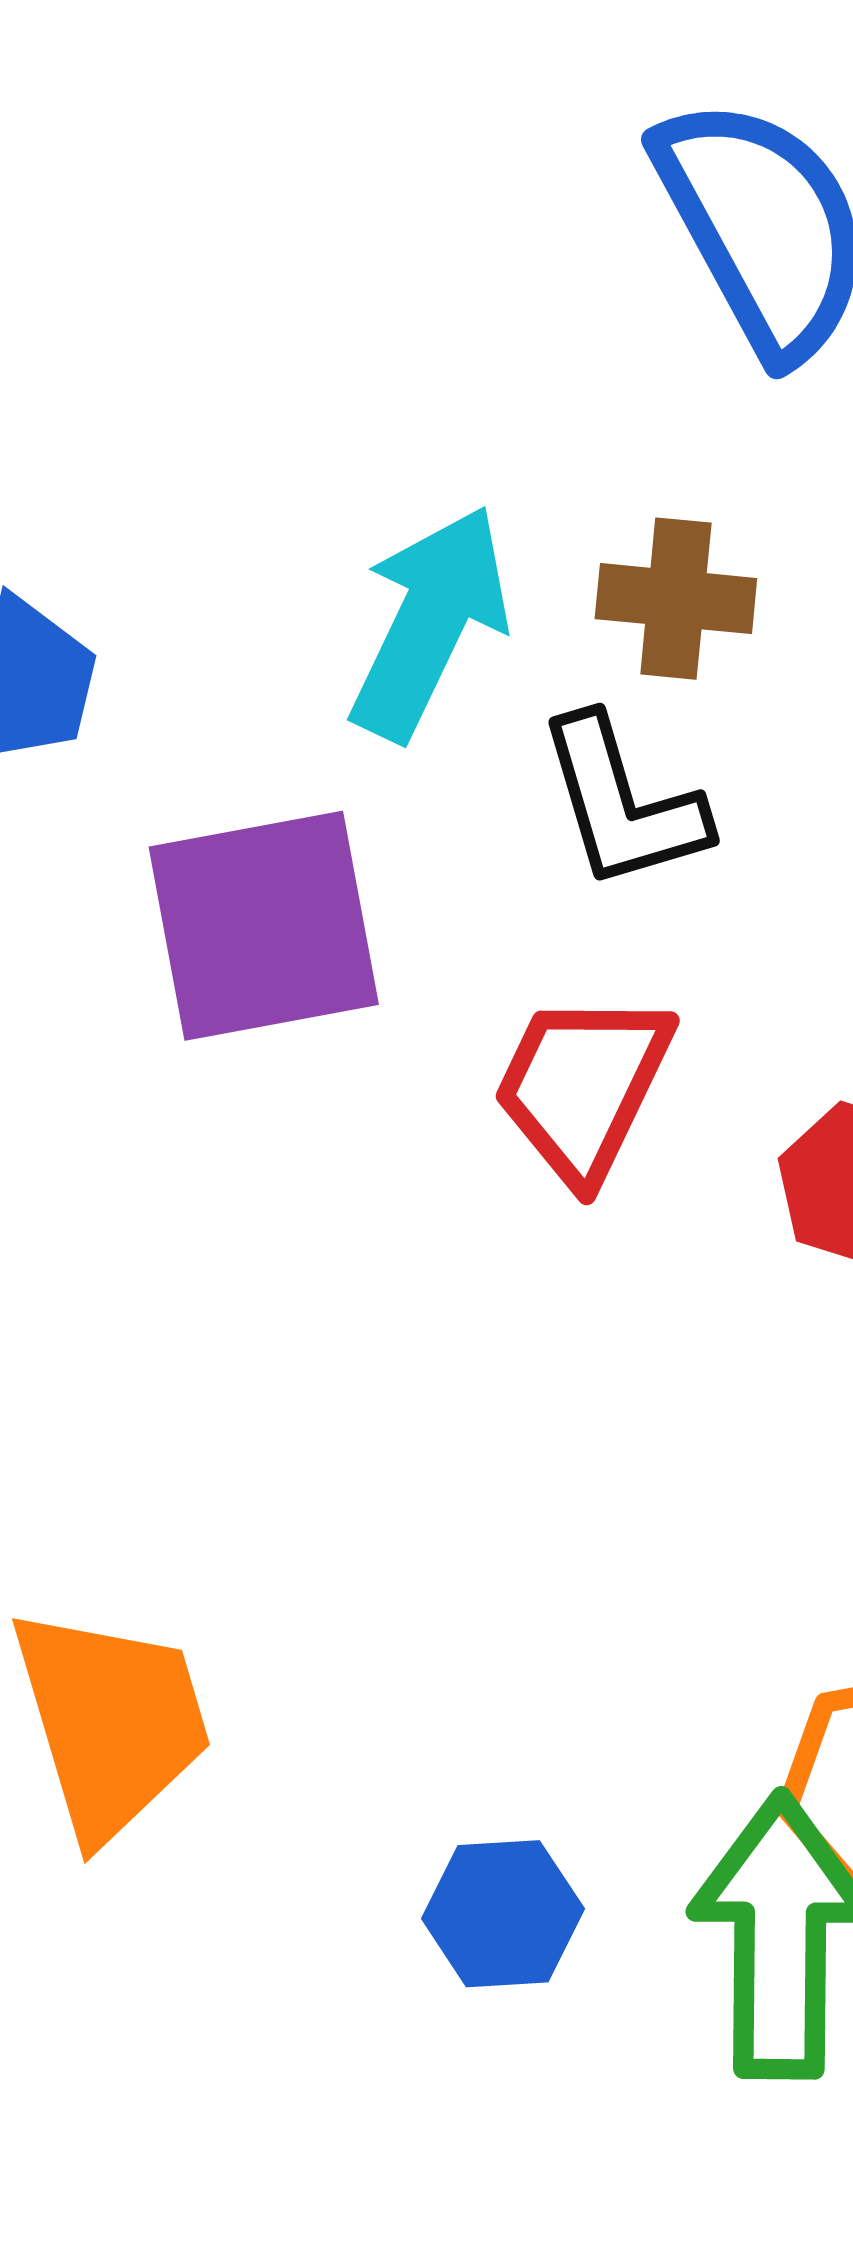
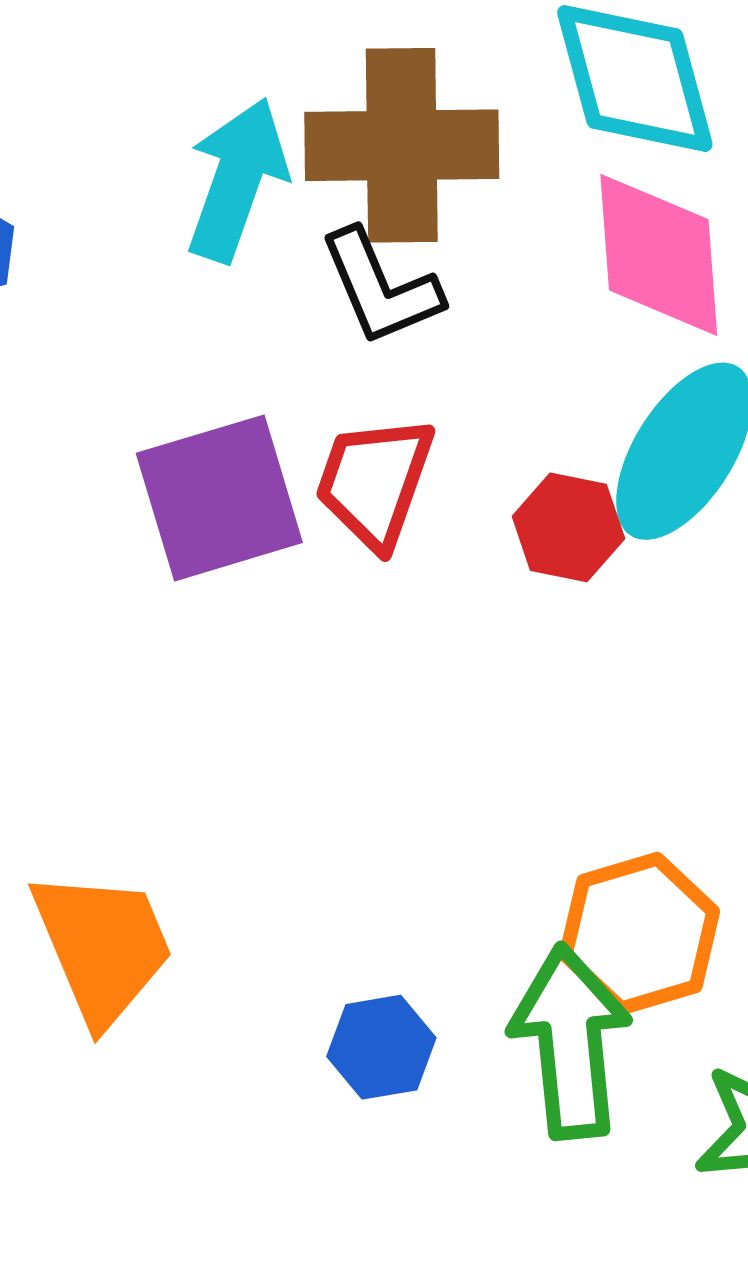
brown cross: (676, 599) -> (402, 145), size x1.8
purple square: (264, 926) -> (219, 498), moved

